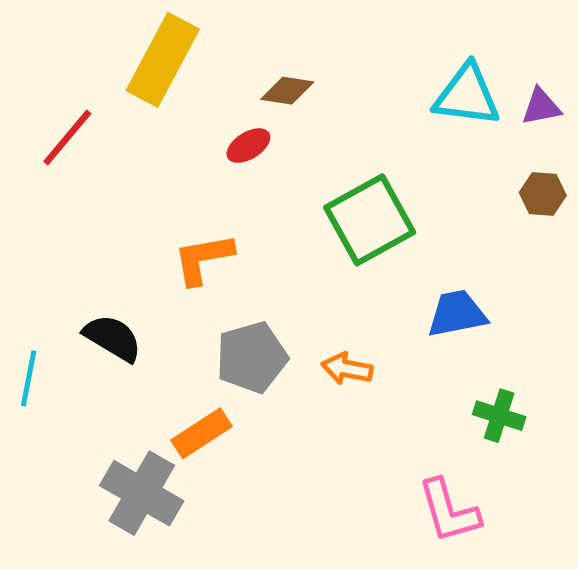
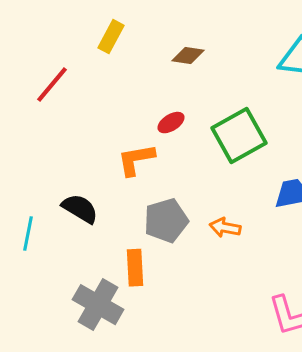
yellow rectangle: (163, 60) -> (111, 37), size x0.6
red ellipse: (248, 146) -> (171, 123), moved
orange rectangle: (202, 433) -> (135, 268), turned -60

